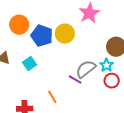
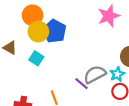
yellow circle: (65, 34) -> (38, 32), moved
cyan square: (30, 64) -> (36, 58), turned -32

